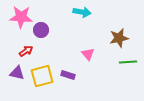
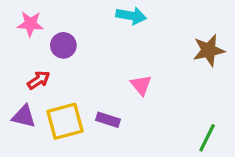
pink star: (21, 17) -> (30, 24), size x0.7
brown star: (119, 38) -> (209, 50), moved
green line: (128, 62) -> (207, 138), moved, turned -60

